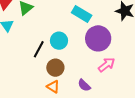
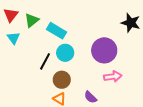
cyan rectangle: (82, 14) -> (57, 31), moved
pink arrow: (107, 65) -> (113, 77), turned 30

